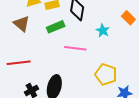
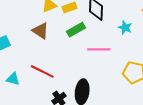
red line: (19, 63) -> (42, 71), turned 40

